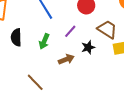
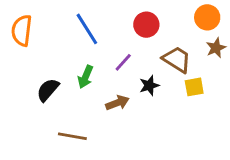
black semicircle: (16, 37) -> (48, 90), moved, turned 42
brown line: (35, 82) -> (72, 136), turned -36

